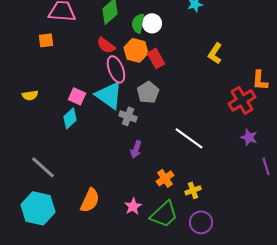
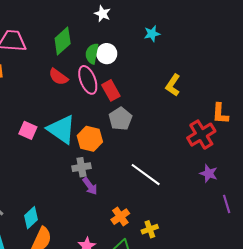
orange hexagon: (136, 50) -> (90, 139), moved
pink ellipse: (116, 69) -> (88, 80), moved
gray pentagon: (148, 92) -> (120, 119), moved
gray cross: (128, 116) -> (81, 167), moved, turned -30
cyan diamond: (70, 118) -> (31, 218), moved
purple arrow: (136, 149) -> (90, 186), turned -54

